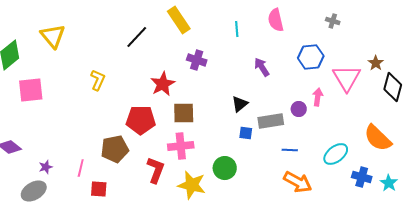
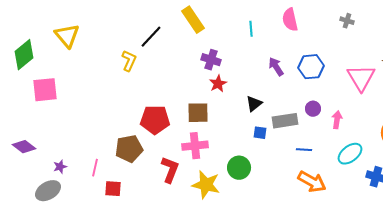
blue hexagon: (311, 57) -> (311, 67), moved
yellow L-shape: (98, 80) -> (129, 61), moved
red star: (163, 84) -> (218, 84), moved, size x0.7
pink arrow: (318, 97) -> (337, 120), moved

